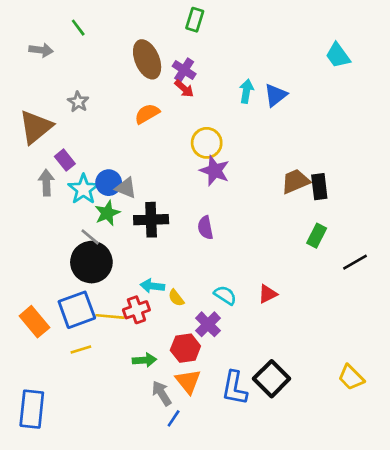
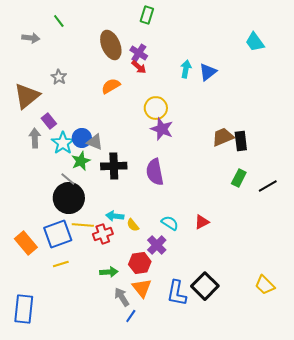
purple semicircle: (205, 228) -> (155, 172), size x1.5
black line: (355, 262) -> (268, 186), moved
yellow line: (110, 316) -> (83, 225), moved

